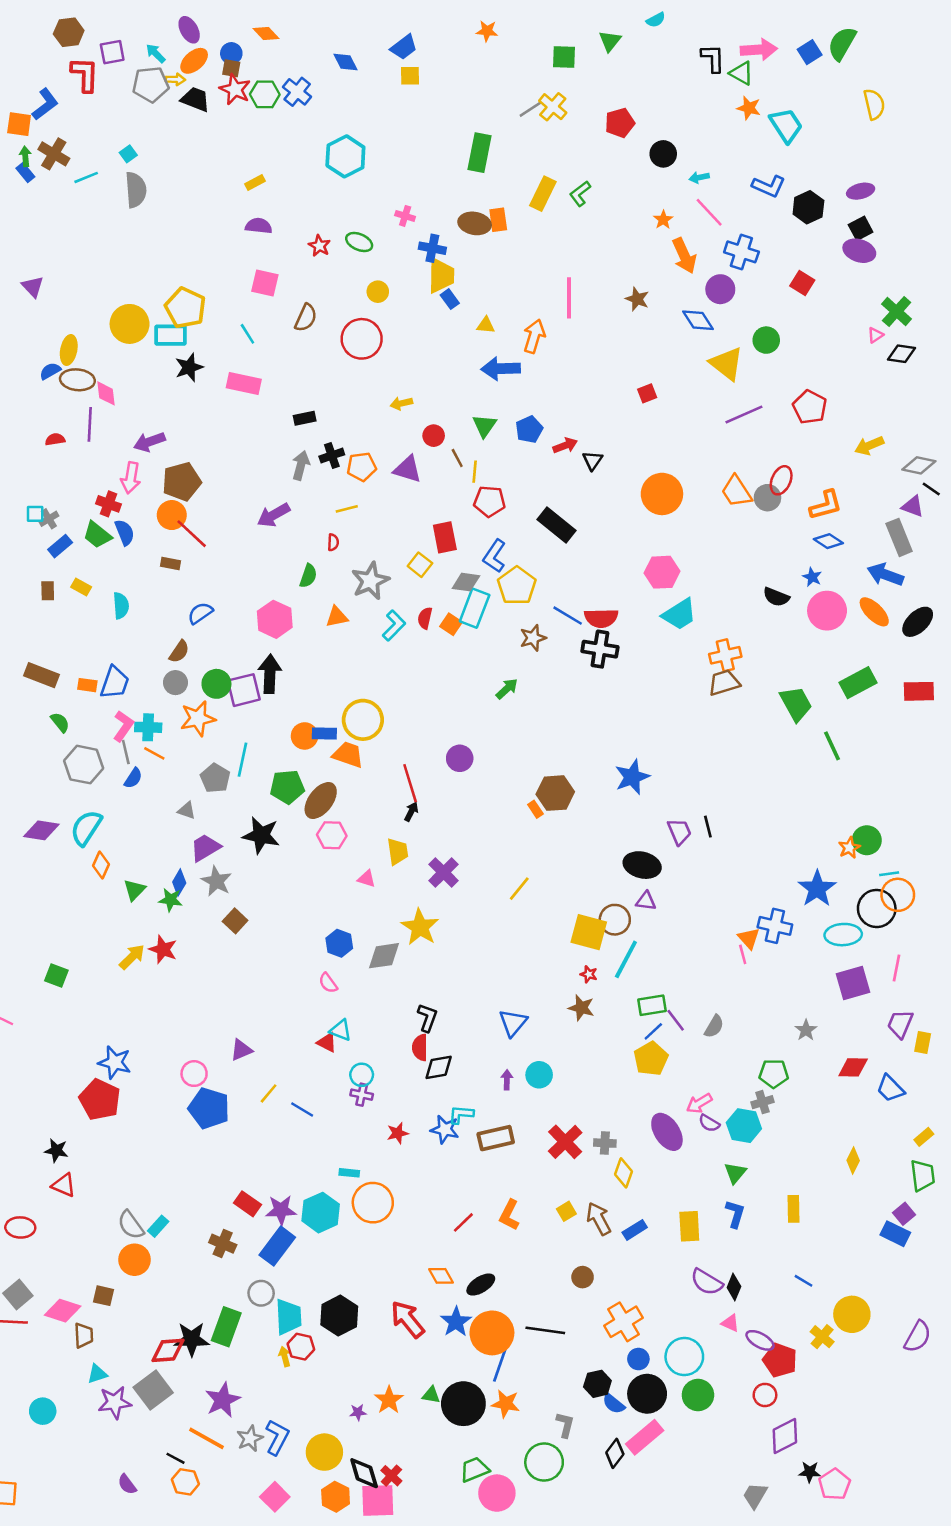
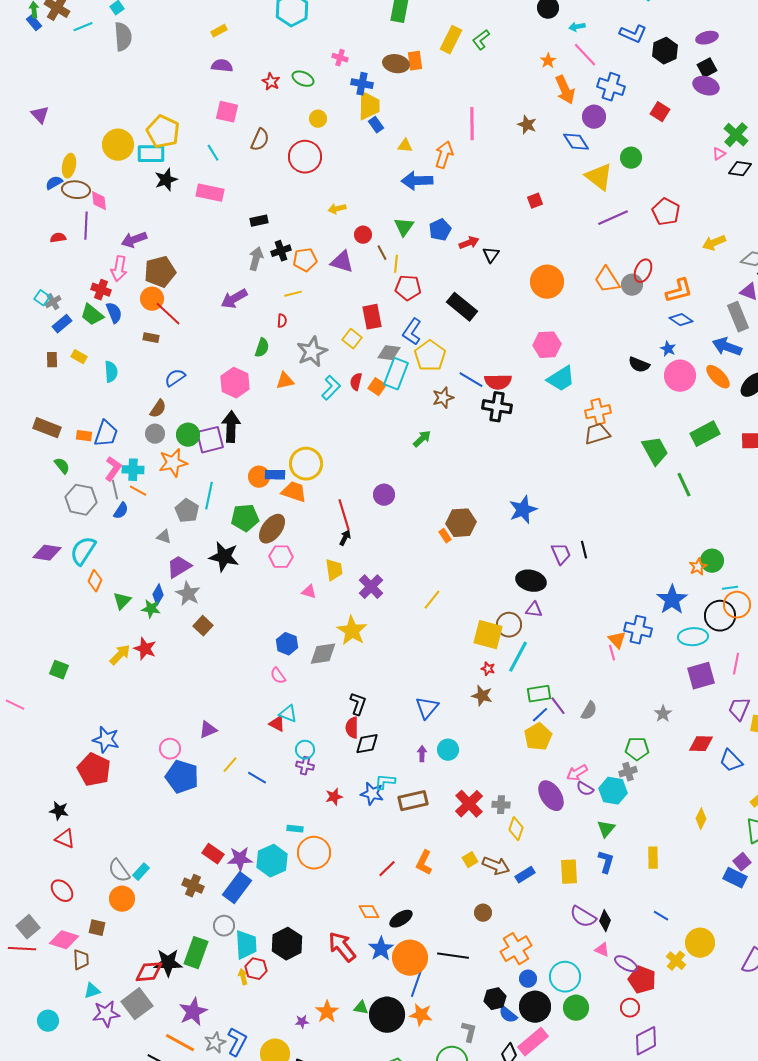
cyan square: (35, 514) -> (42, 298), turned 35
brown arrow: (599, 1219) -> (496, 866), turned 140
red ellipse: (20, 1227) -> (62, 891), moved, turned 45

